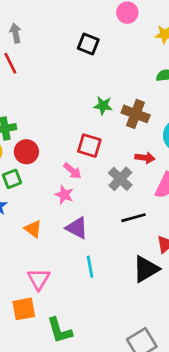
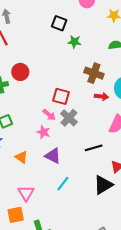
green star: (103, 106) -> (74, 42), moved
red circle: (26, 152) -> (20, 72), moved
red arrow: (145, 158) -> (101, 97), moved
gray cross: (120, 179) -> (69, 118), moved
cyan line: (90, 267) -> (63, 184), turned 49

